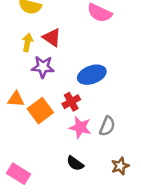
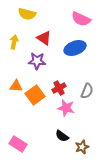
yellow arrow: (27, 42) -> (14, 42), moved
blue ellipse: (92, 75) -> (75, 48), moved
gray semicircle: (107, 126) -> (87, 91), moved
brown star: (120, 166) -> (82, 147), moved

